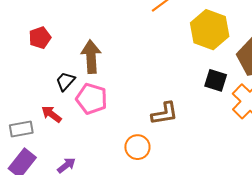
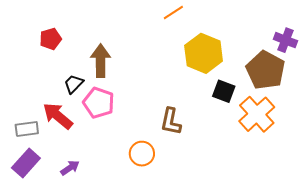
yellow hexagon: (210, 30) -> (204, 53), moved
brown L-shape: (165, 113) -> (171, 121), turned 108
red arrow: (51, 114) -> (58, 116), size x1.5

